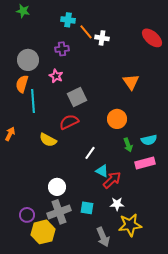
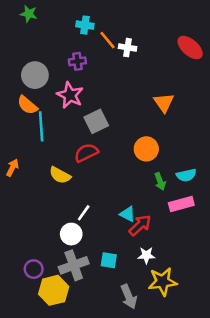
pink star: (56, 76) -> (70, 95), size x1.5
orange semicircle: (22, 84) -> (27, 105), turned -66
white line: (90, 153) -> (84, 213), moved

